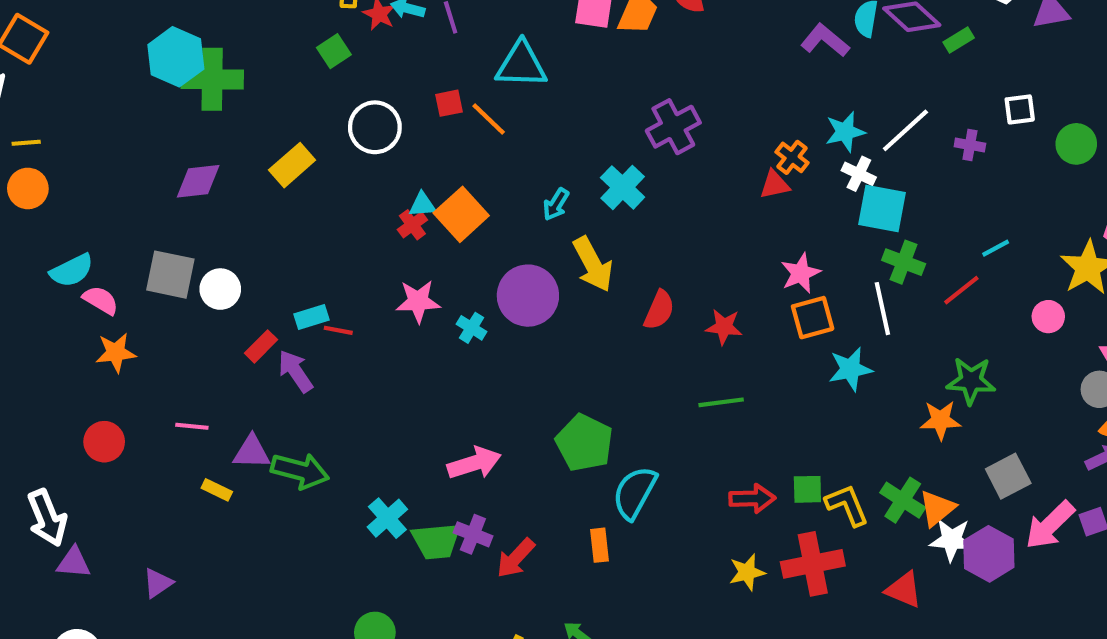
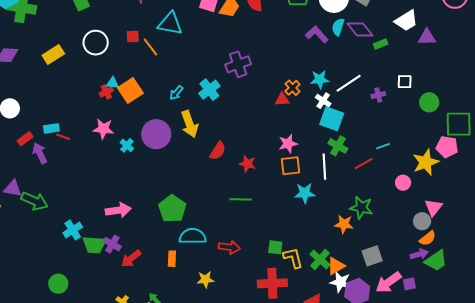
purple cross: (970, 145) -> (378, 95), turned -32
cyan semicircle: (635, 493) -> (193, 236), turned 52
red arrow: (752, 499) -> (229, 247), moved
yellow star: (747, 572) -> (205, 280), moved

